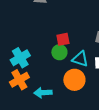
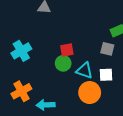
cyan cross: (20, 58) -> (21, 51), moved
orange circle: (74, 80) -> (90, 93), moved

